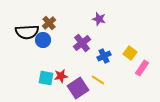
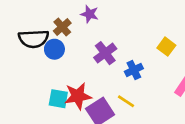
purple star: (99, 19) -> (90, 14), moved
yellow square: (130, 53) -> (166, 47), moved
red star: (61, 76) -> (78, 96), size x1.5

